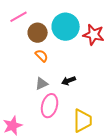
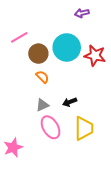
pink ellipse: (50, 106) -> (51, 127), turned -45
yellow trapezoid: (83, 121) -> (84, 128), moved

